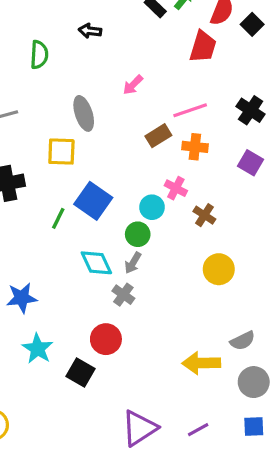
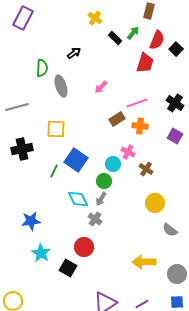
black arrow: (90, 31) -> (74, 53), turned 136
gray ellipse: (84, 113) -> (61, 86), moved
gray semicircle: (243, 341) -> (170, 230), moved, turned 63

